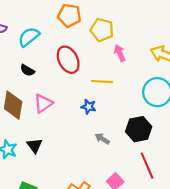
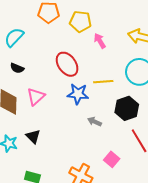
red ellipse: (68, 60) -> (67, 64), moved
yellow line: (102, 82) -> (103, 82), moved
blue star: (89, 107) -> (78, 94), size x1.5

